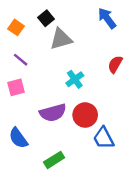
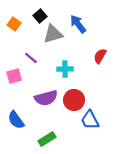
blue arrow: (107, 18) -> (78, 24), moved
purple line: (21, 60) -> (31, 58), moved
cyan cross: (75, 79) -> (65, 69), turned 35

